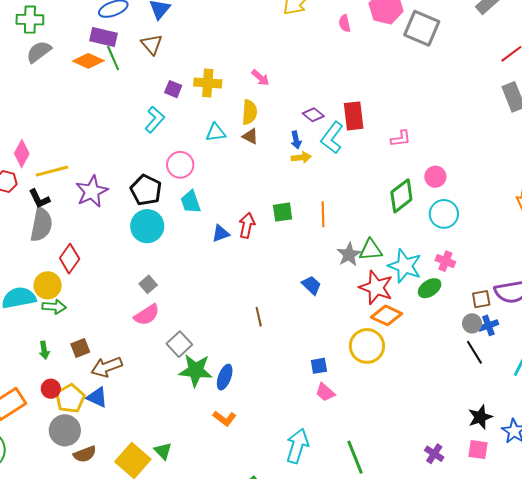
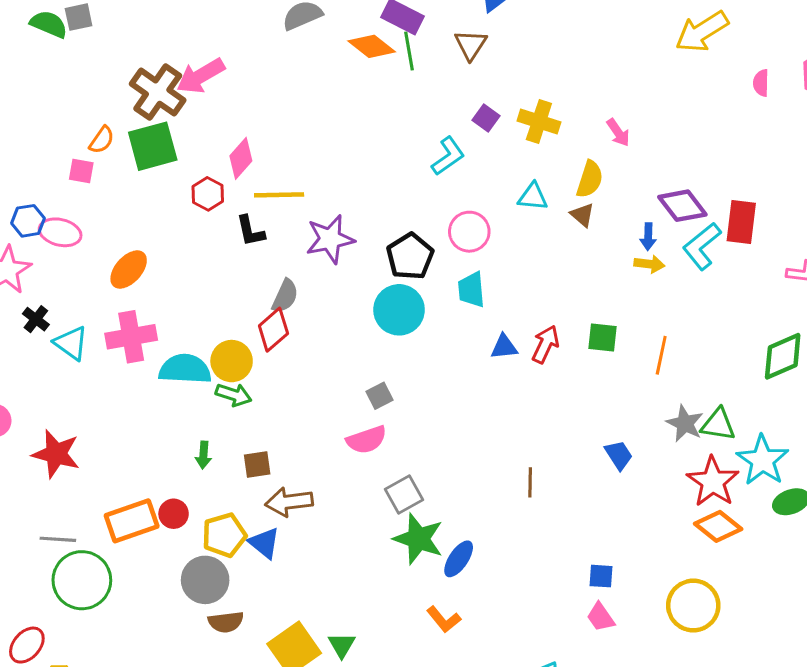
purple diamond: (313, 115) -> (682, 206), size x1.5
gray semicircle: (41, 225) -> (285, 296), moved, size x0.7
gray star: (349, 254) -> (685, 424), turned -30
yellow circle: (367, 346) -> (693, 606), moved
red circle: (51, 389) -> (174, 514), moved

